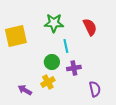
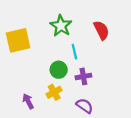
green star: (54, 23) -> (61, 26), turned 30
purple semicircle: (95, 89) -> (85, 106), moved, turned -42
purple arrow: (25, 90) -> (28, 101), turned 32

